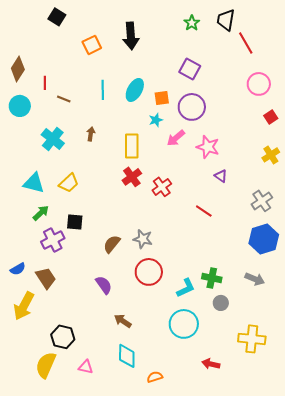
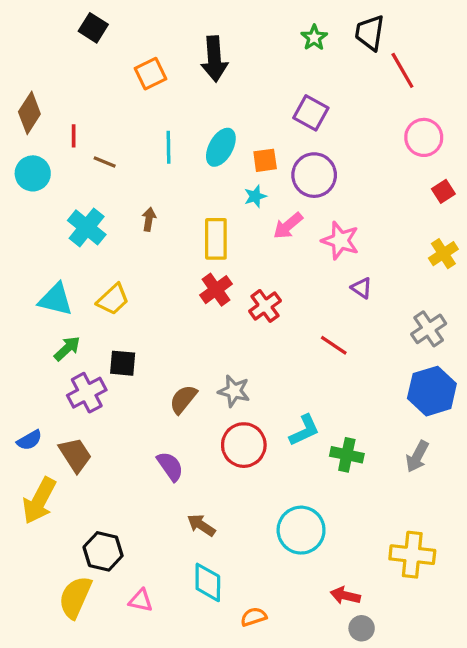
gray arrow: (255, 279) -> (417, 456), turned 96
cyan L-shape: (186, 288) -> (304, 430), moved
gray circle: (221, 303) -> (362, 628), moved

